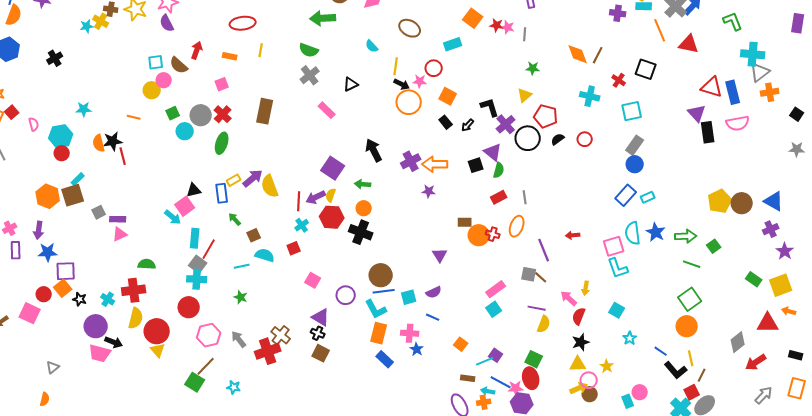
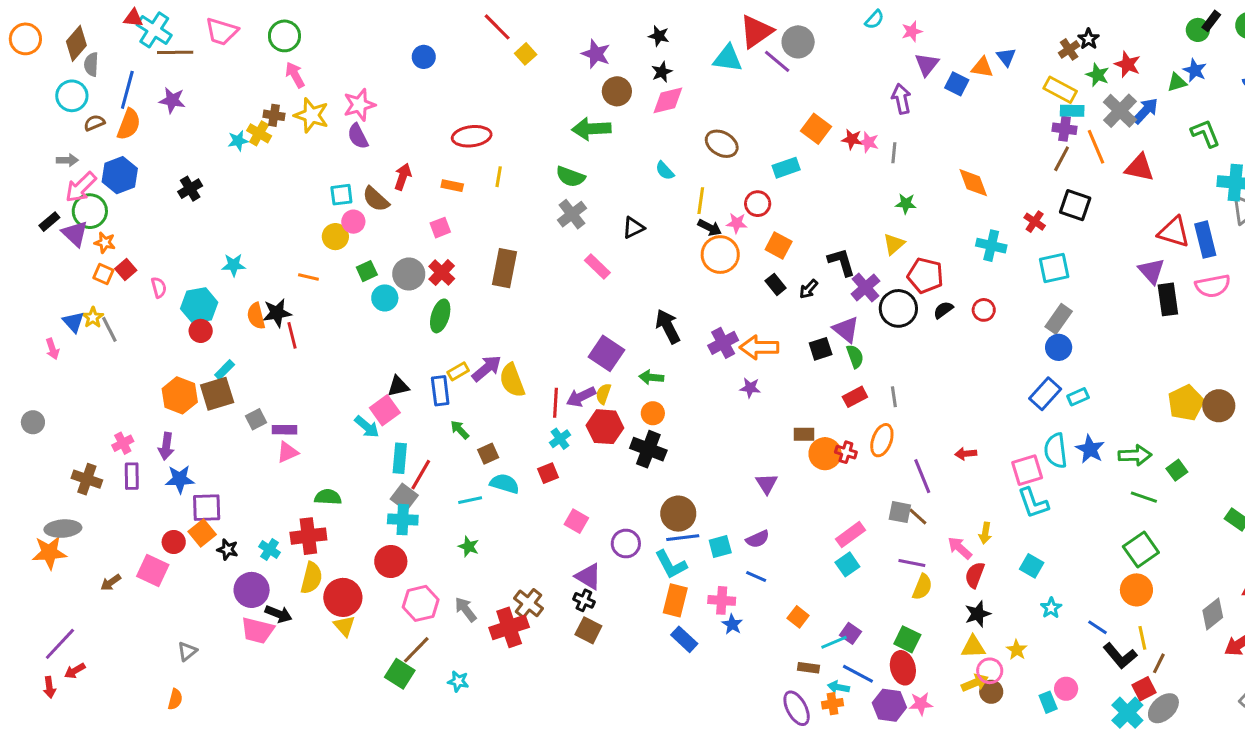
purple cross: (618, 13) -> (1065, 129), moved
brown line: (598, 55) -> (1062, 159), moved
green semicircle: (499, 170) -> (855, 356), turned -35
pink star: (516, 388) -> (921, 704), moved

